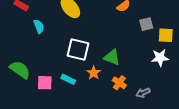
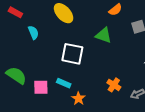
green triangle: (112, 57) -> (104, 35), moved
orange star: (94, 73) -> (78, 99), moved

